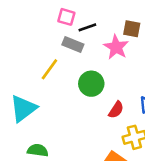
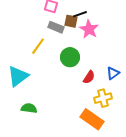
black line: (87, 27) -> (80, 14), moved
brown square: (132, 29) -> (71, 21), moved

